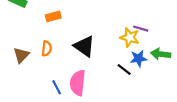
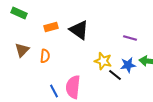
yellow star: (130, 37) -> (103, 61), moved
black triangle: (84, 46) -> (79, 30), moved
brown triangle: (21, 55) -> (22, 50), moved

